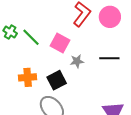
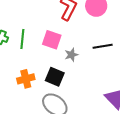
green line: (31, 37) -> (22, 39), turned 60
black square: (57, 80) -> (55, 77), turned -30

